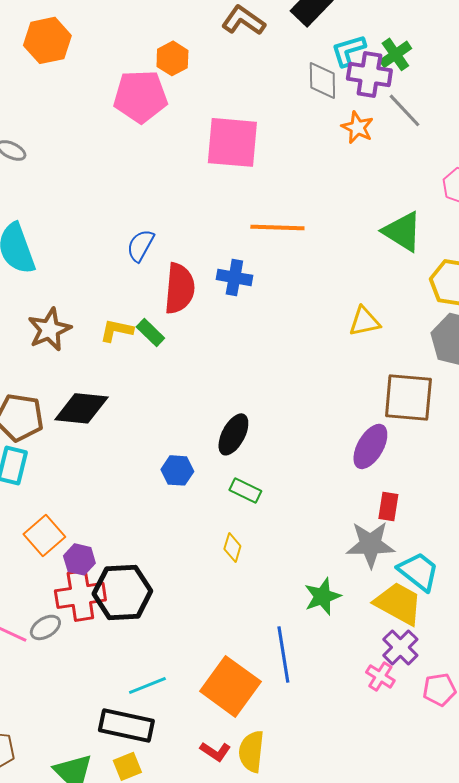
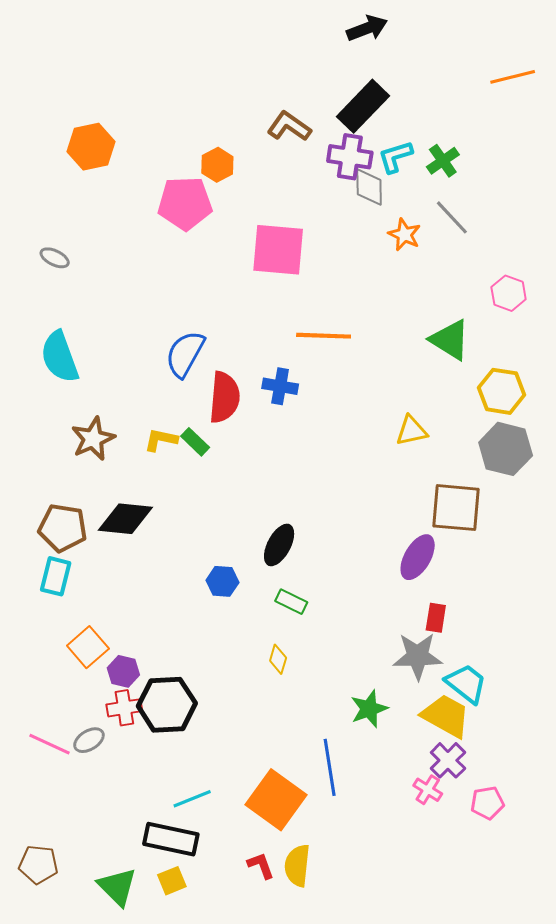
purple cross: (369, 74) -> (350, 157), moved
blue semicircle: (140, 245) -> (185, 354), size x1.4
red cross: (80, 595) -> (124, 708), size x0.7
red L-shape: (215, 751) -> (261, 865), turned -144

